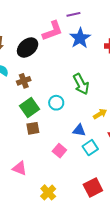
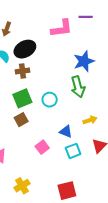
blue star: (80, 38) -> (84, 61), moved
black ellipse: (28, 48) -> (25, 49), moved
brown square: (33, 128) -> (21, 120), turned -32

